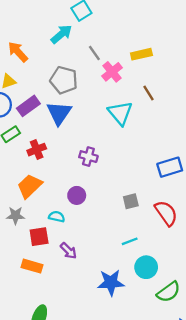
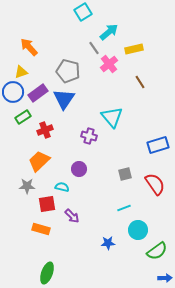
cyan arrow: (61, 34) -> (109, 32), moved
cyan triangle: (120, 113) -> (112, 117), moved
blue star: (111, 283) -> (108, 243), size x0.6

